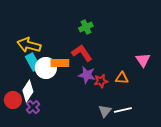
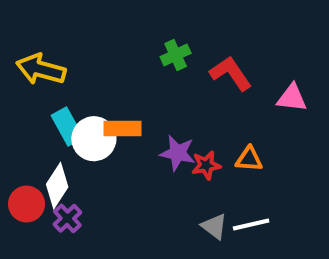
yellow arrow: (29, 45) -> (41, 69), moved
red L-shape: (82, 53) -> (231, 73), moved
pink triangle: (143, 60) -> (292, 98), moved, turned -49
gray triangle: (105, 111) -> (214, 226), turned -32

